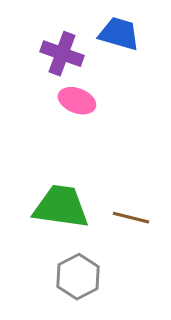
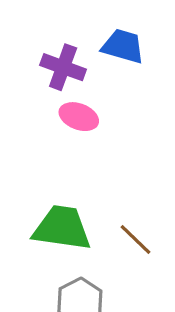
brown line: (131, 218) -> (136, 240), turned 30

